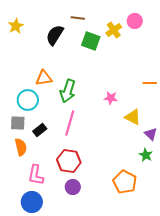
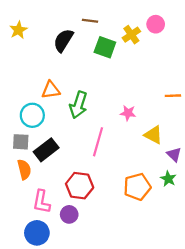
pink line: (70, 123) -> (98, 142), moved
black rectangle: (40, 130) -> (46, 150), size x1.5
orange pentagon: (125, 182) -> (137, 187), moved, turned 30
purple circle: (73, 187) -> (69, 214), moved

